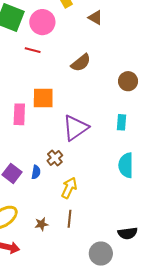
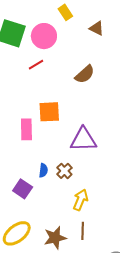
red line: (33, 50) -> (36, 65), turned -42
purple triangle: (75, 128) -> (83, 140), turned 36
blue semicircle: (36, 172) -> (43, 170), moved
brown star: (42, 224) -> (55, 238), size x1.6

